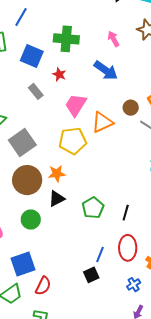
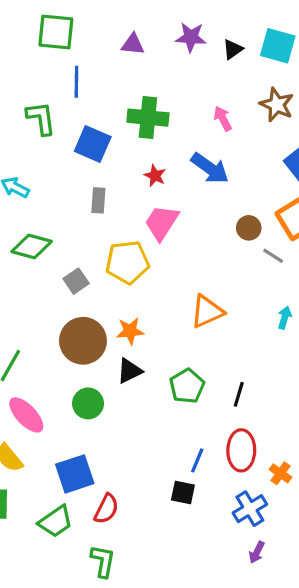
blue line: (21, 17) -> (76, 82), turned -30
red star: (59, 74) -> (155, 176), moved
gray rectangle: (36, 91) -> (98, 200), turned 42
orange triangle: (102, 122) -> (207, 311), moved
yellow pentagon: (73, 141) -> (127, 262), moved
gray square: (22, 142) -> (76, 281), size x0.6
black square: (91, 275) -> (183, 492), turned 35
blue cross: (134, 285) -> (250, 509), size x1.5

